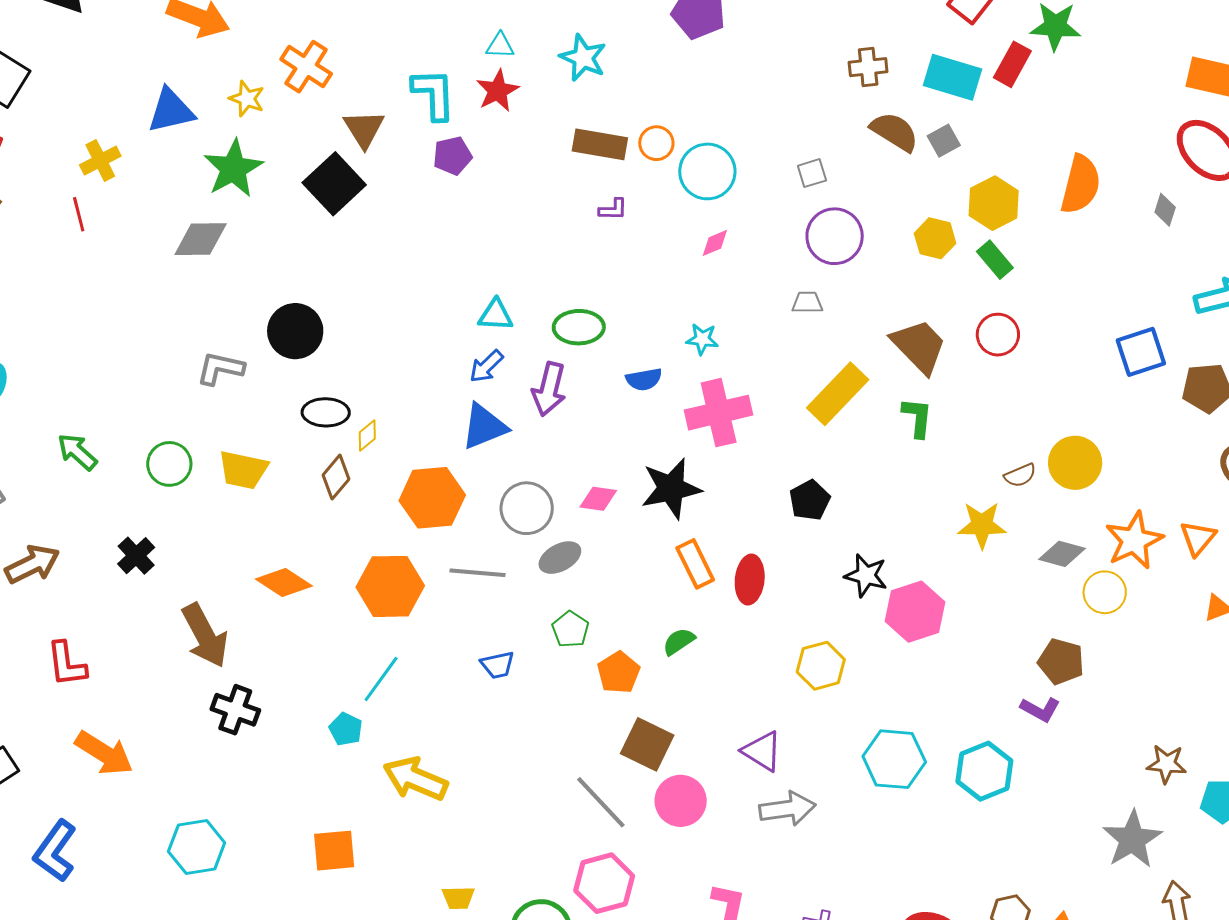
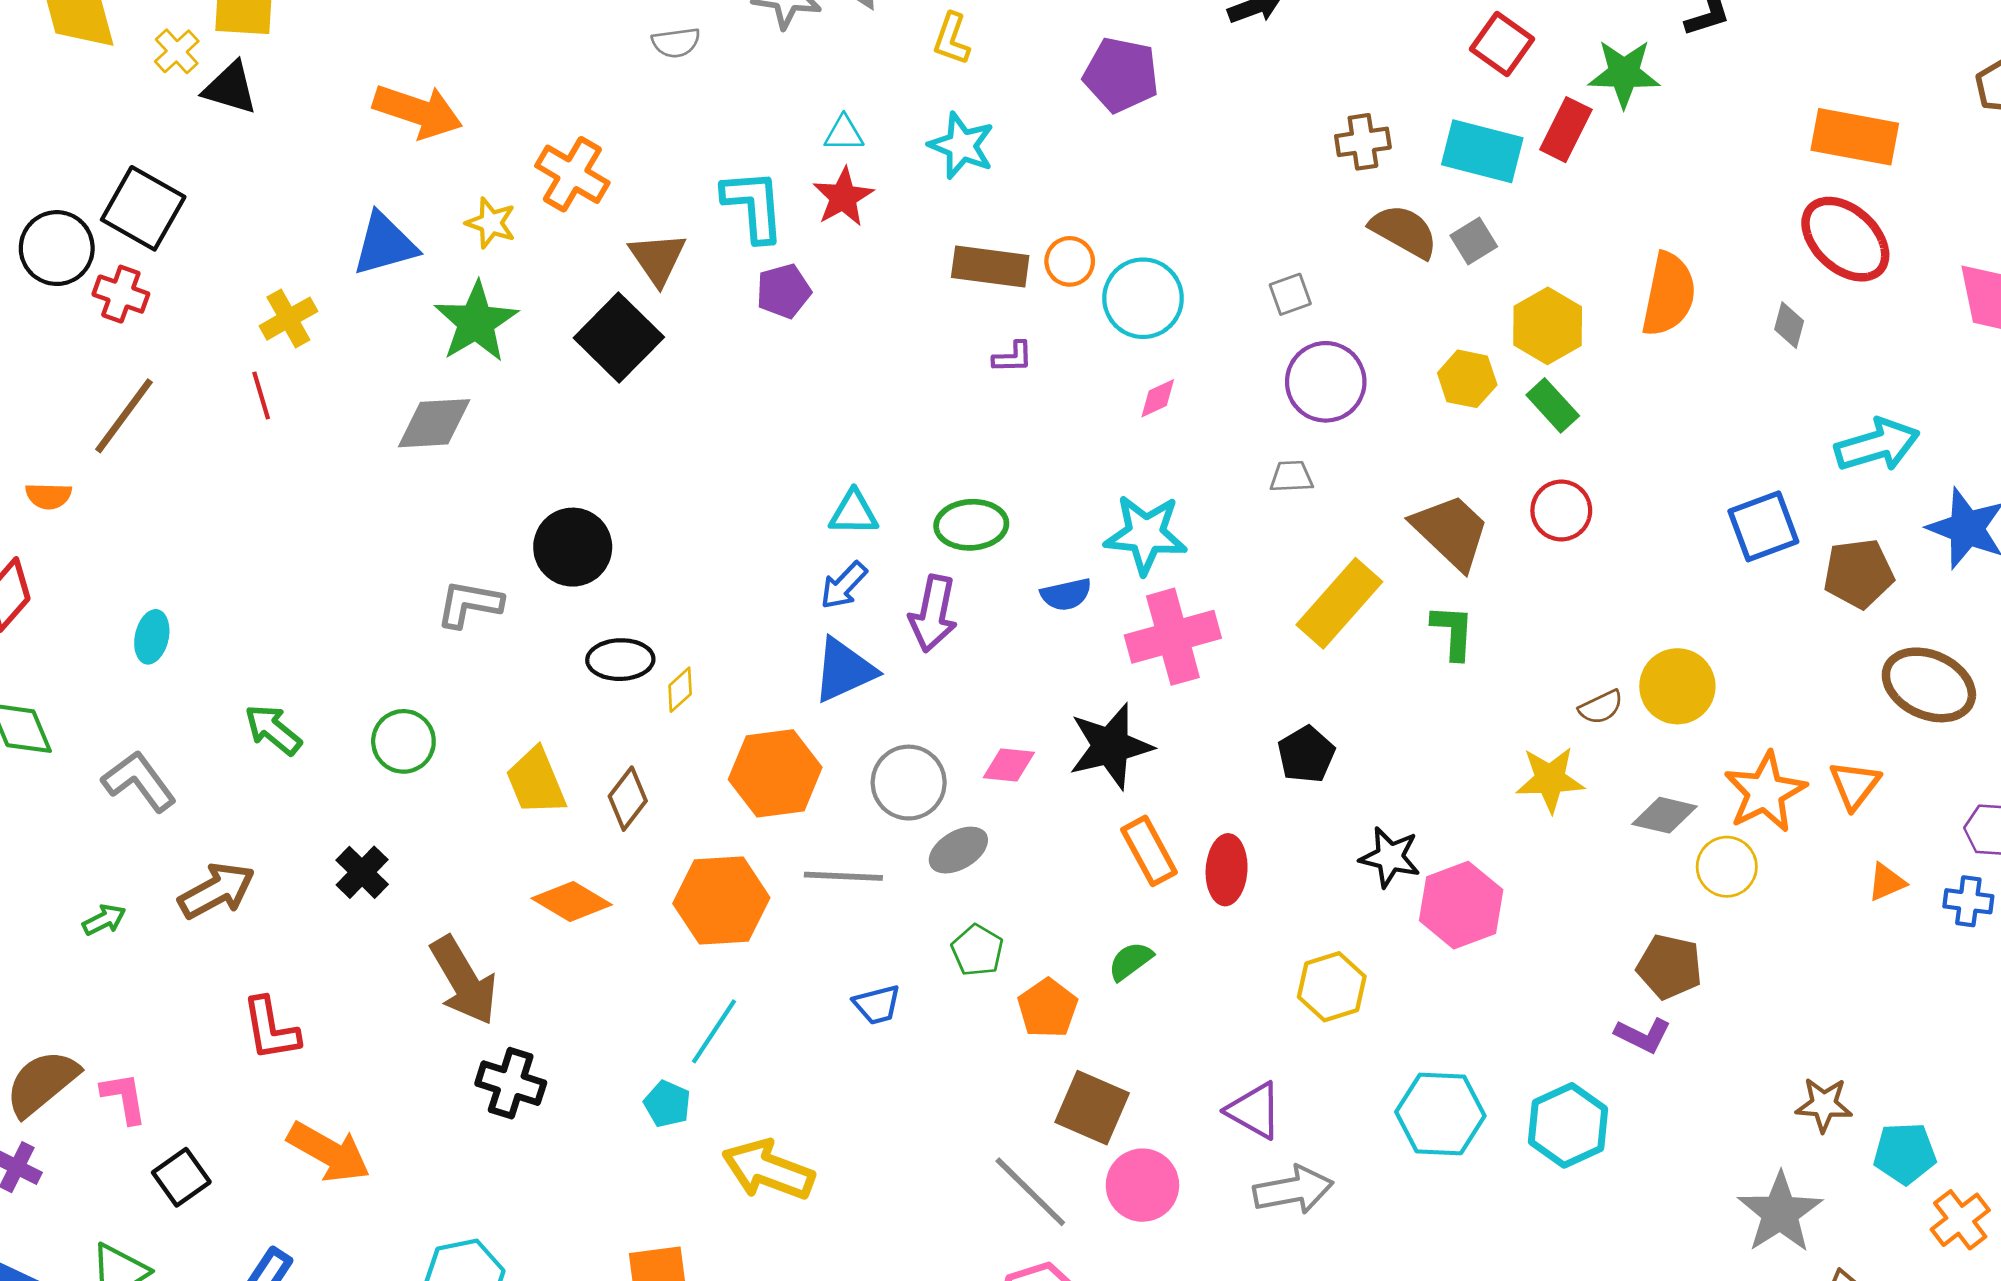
cyan star: (702, 339) -> (1146, 534), size x1.8
yellow trapezoid: (243, 470) -> (536, 781), moved, turned 58
brown diamond: (336, 477) -> (628, 799), moved

